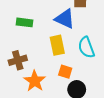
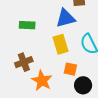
blue triangle: (65, 19) -> (66, 18), turned -35

